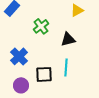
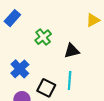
yellow triangle: (77, 10) -> (93, 20), moved
black square: (44, 74) -> (46, 88), turned 30

